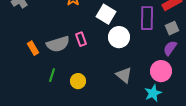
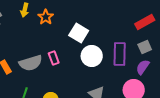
purple rectangle: (147, 18) -> (120, 54), moved

